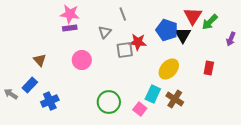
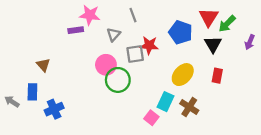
pink star: (70, 14) -> (90, 15), moved
black triangle: (183, 35) -> (213, 44), moved
pink circle: (82, 60) -> (106, 65), moved
red rectangle: (209, 68) -> (217, 76), moved
blue rectangle: (30, 85) -> (32, 92), turned -42
green circle: (109, 102) -> (118, 80), moved

